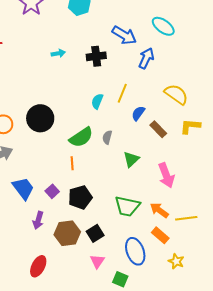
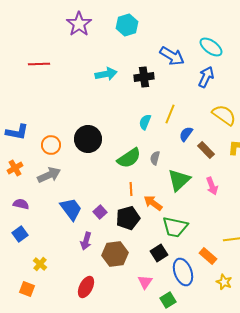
cyan arrow: (58, 53) -> (106, 74), size x1.5
blue arrow: (146, 58) -> (206, 77), moved
green triangle: (131, 159) -> (179, 180), size x1.4
orange line: (72, 163) -> (131, 189), moved
pink arrow: (166, 175) -> (212, 186), moved, size x0.7
orange arrow: (159, 210) -> (153, 203), moved
black square: (95, 233) -> (159, 253), moved
green square: (120, 279) -> (168, 300), turned 35

